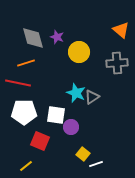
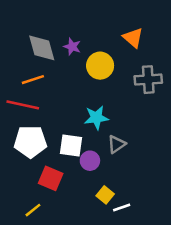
orange triangle: (121, 30) -> (133, 38), moved
cyan star: (76, 93) -> (96, 118), turned -30
gray triangle: (92, 97) -> (117, 144), moved

